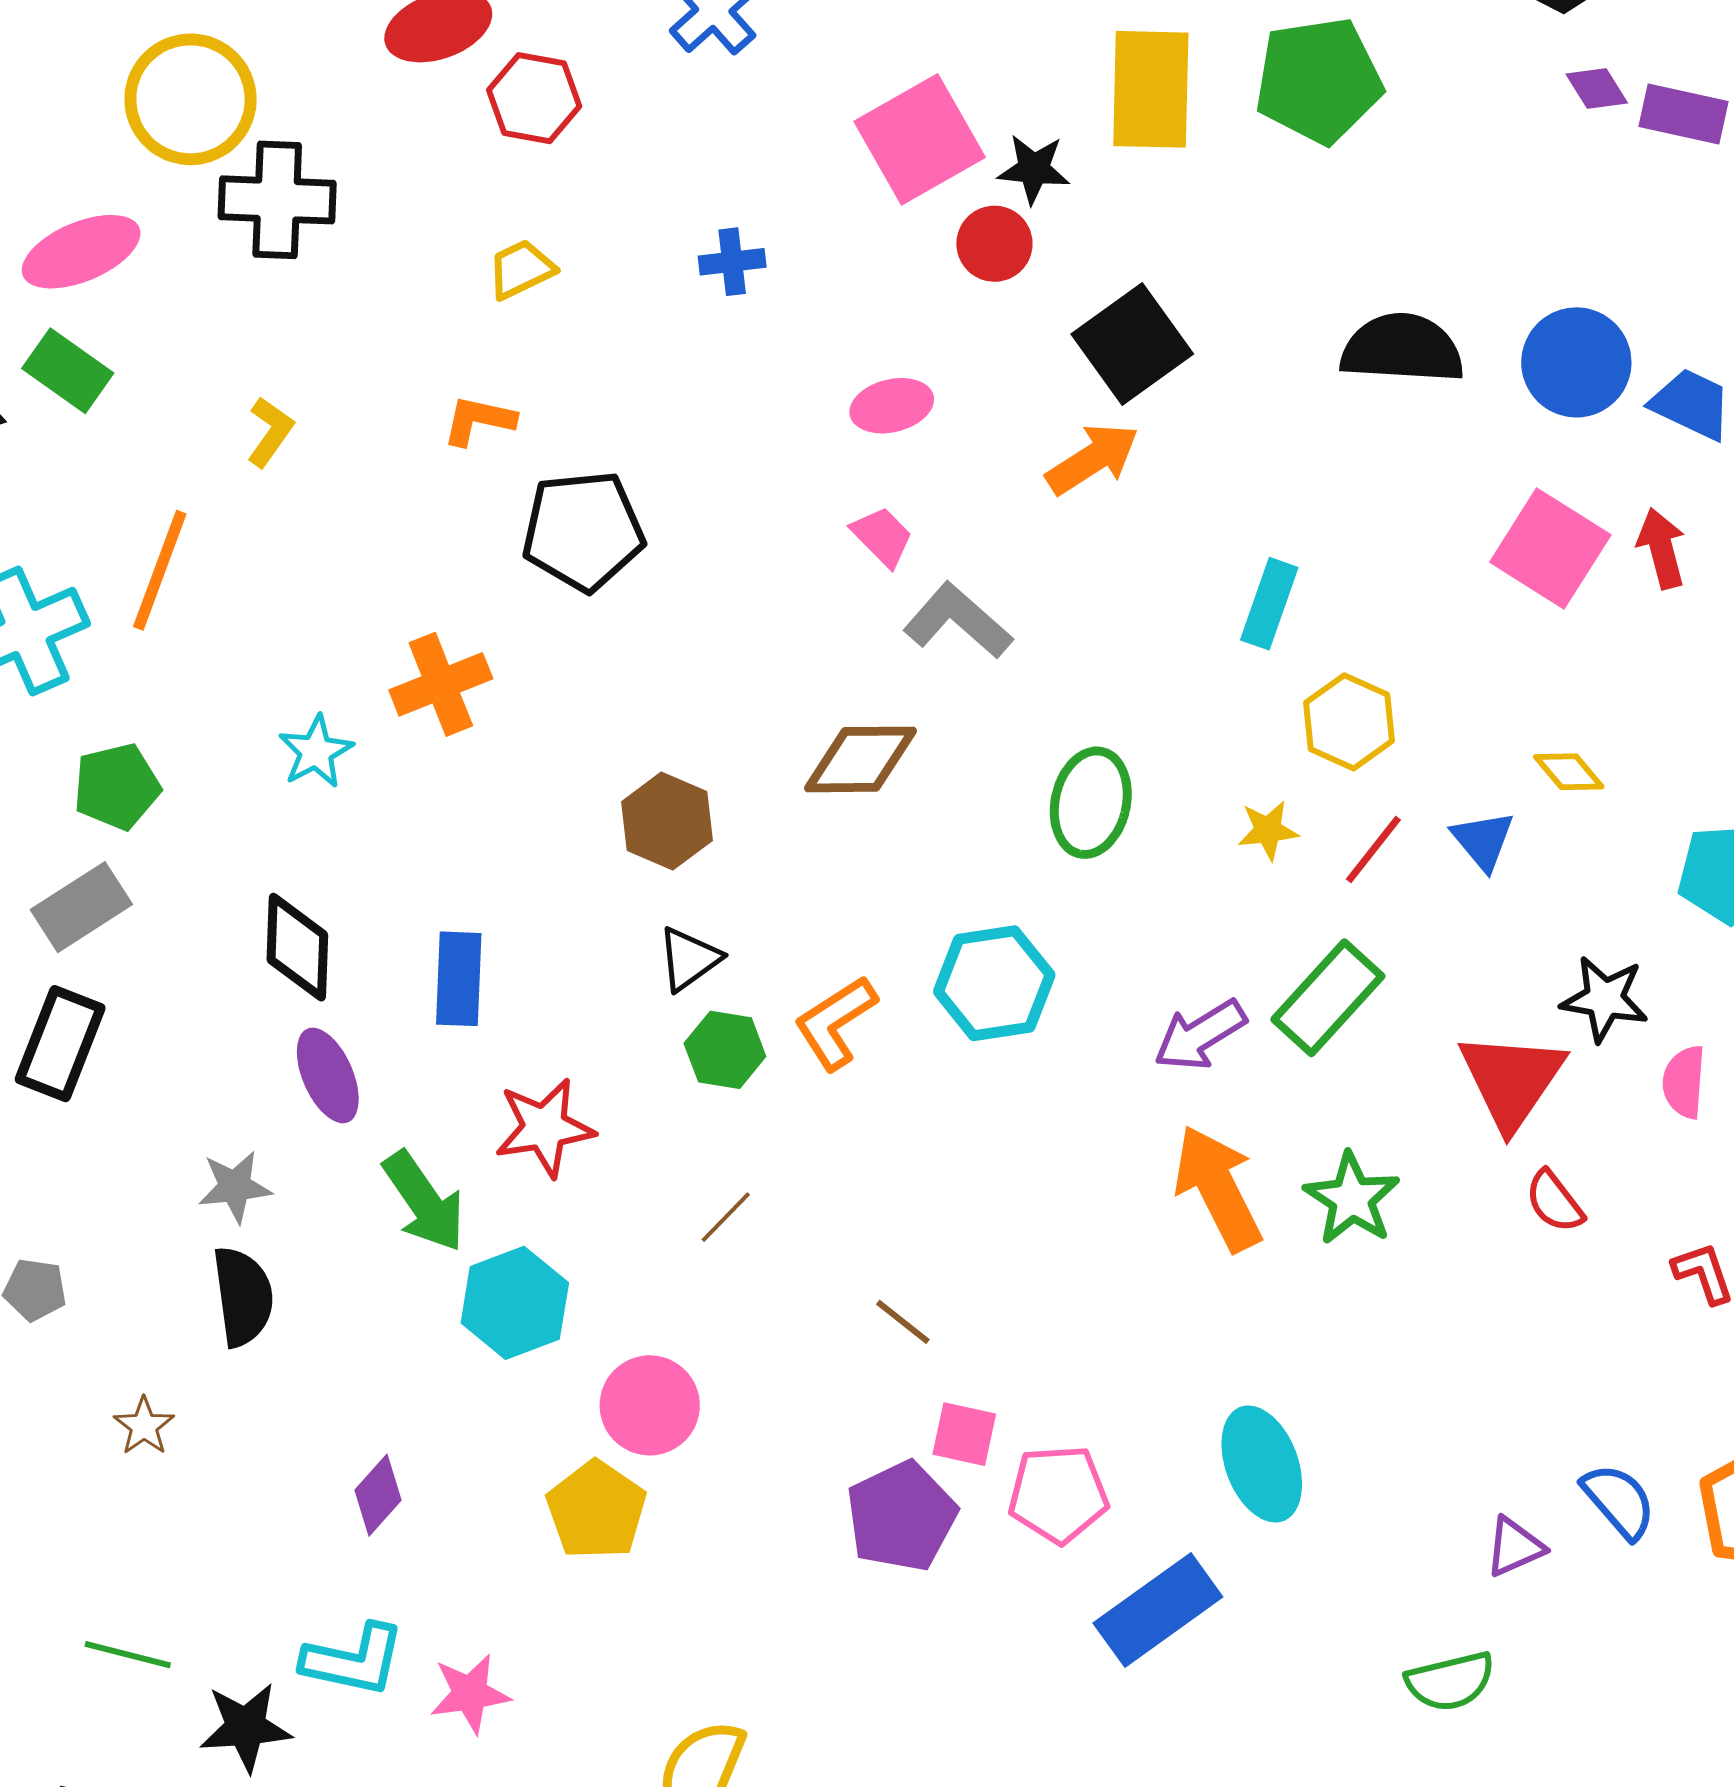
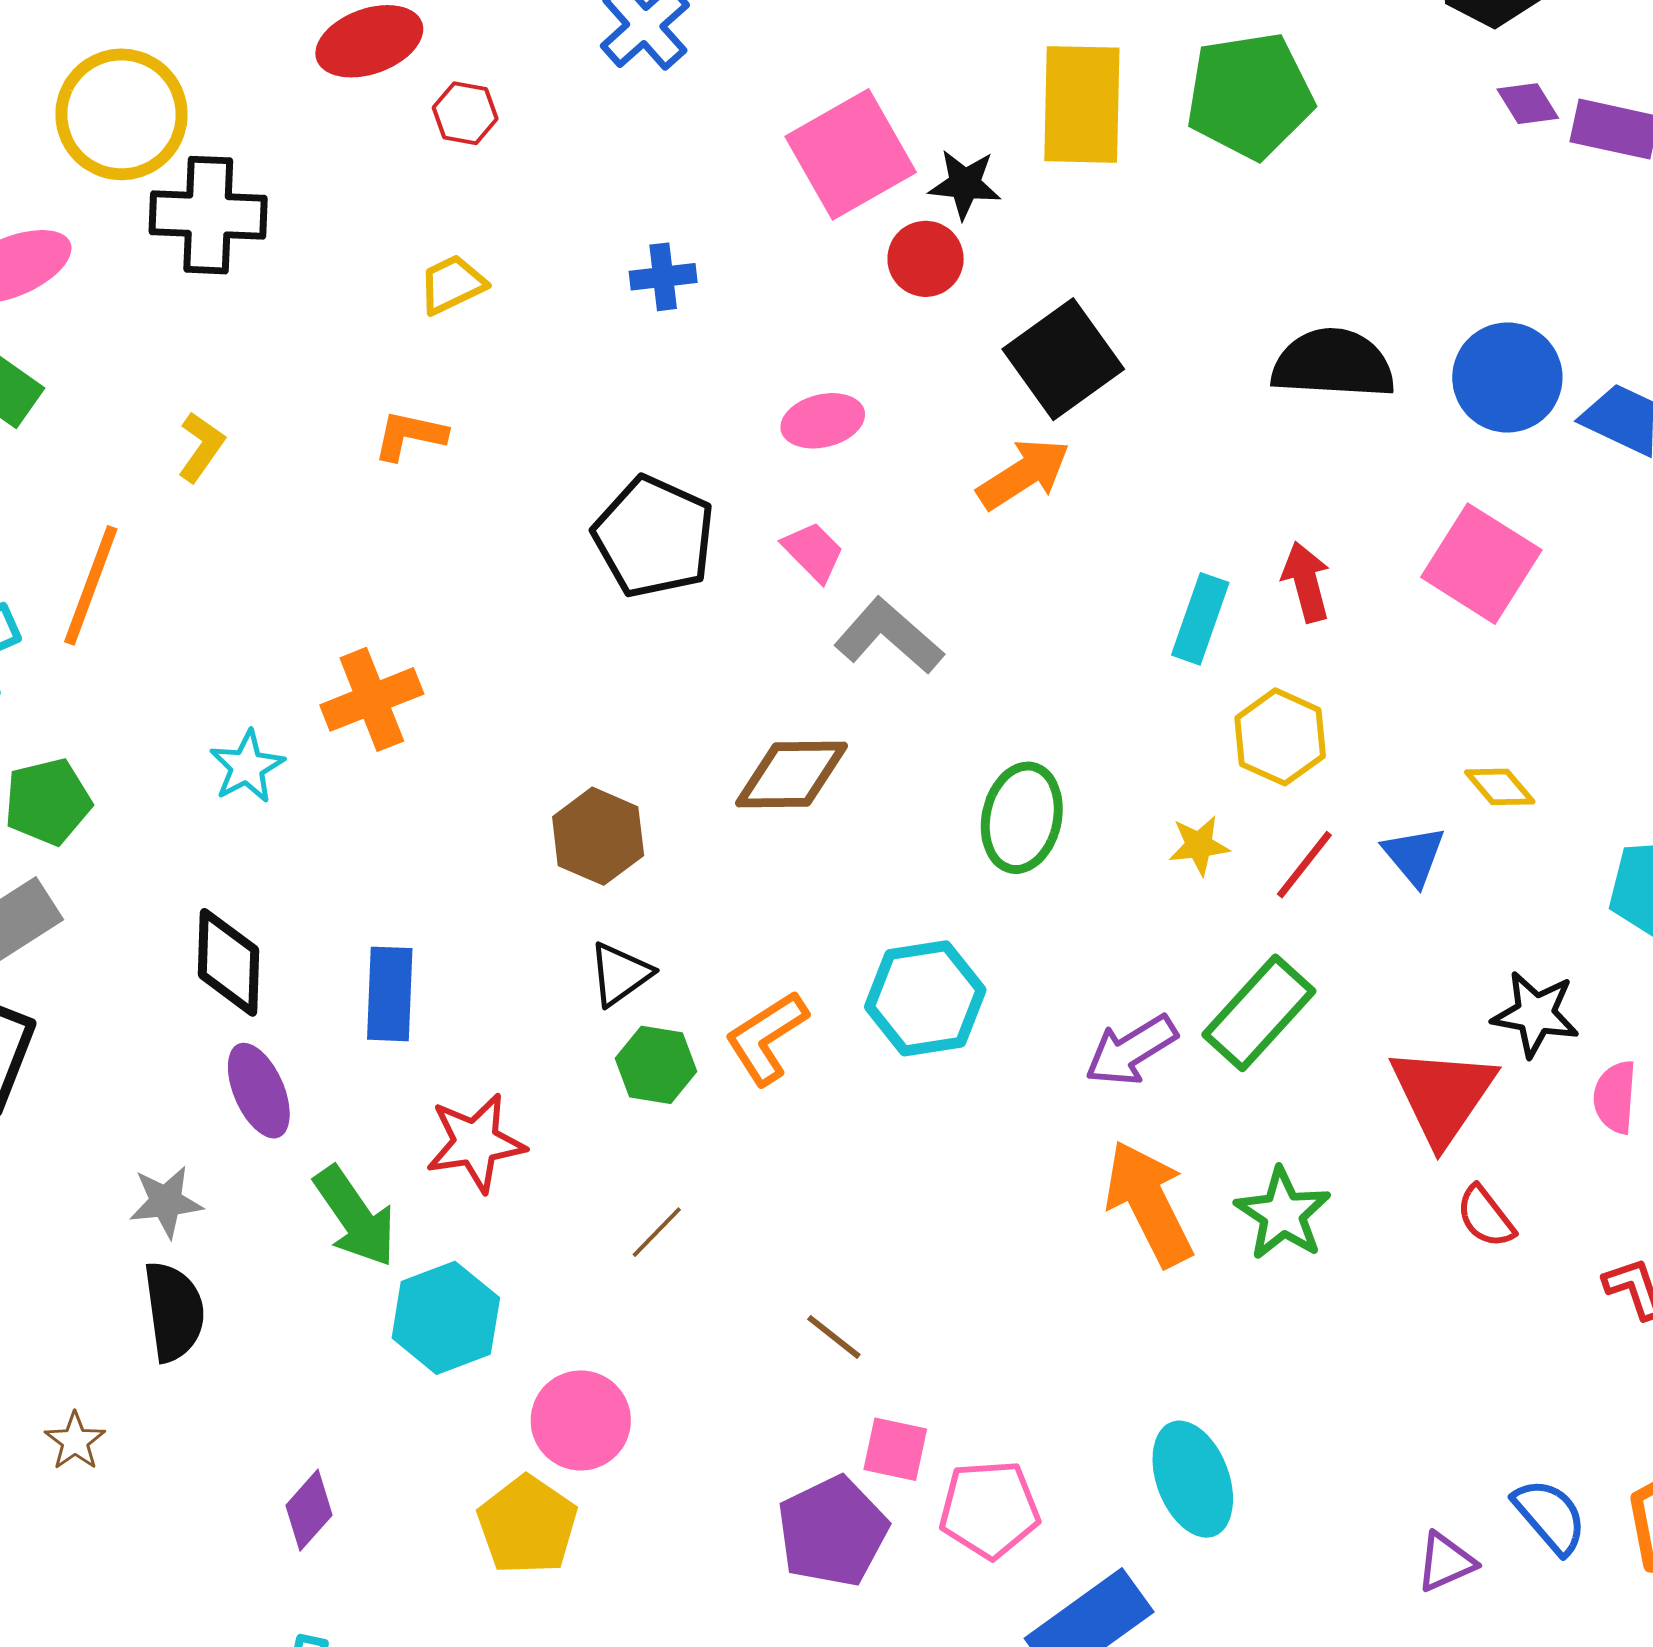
red hexagon: (534, 98) -> (465, 113), size x0.7
black pentagon: (583, 531) -> (654, 537), moved, turned 30
red arrow: (1662, 548) -> (1306, 582), moved

